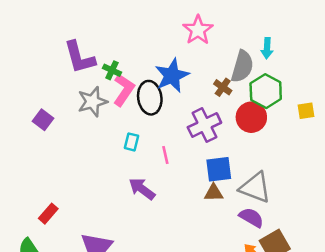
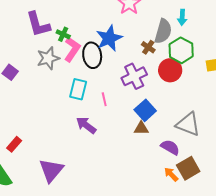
cyan rectangle: (132, 142) -> (78, 89), size x1.5
blue square: (219, 169) -> (145, 110), turned -35
gray triangle: (255, 188) -> (188, 124), moved

